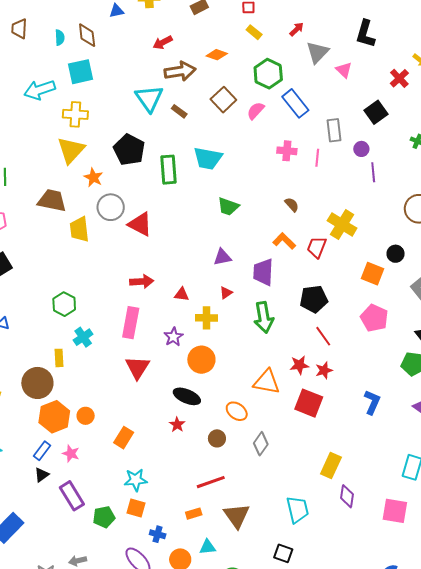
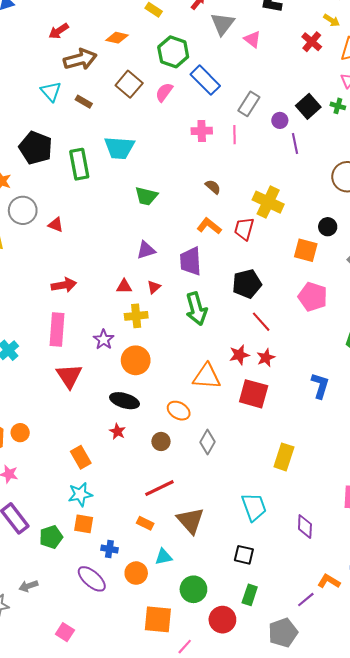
cyan triangle: (149, 98) -> (51, 91), size x0.7
black square: (376, 112) -> (308, 106), moved
gray rectangle: (334, 130) -> (249, 104), turned 45
red triangle: (140, 224) -> (56, 225), size x0.6
red triangle: (182, 294) -> (124, 286), moved
orange rectangle: (124, 438) -> (81, 457), moved, turned -55
purple diamond: (347, 496) -> (305, 527), moved
orange rectangle: (194, 514) -> (145, 523), turned 49

